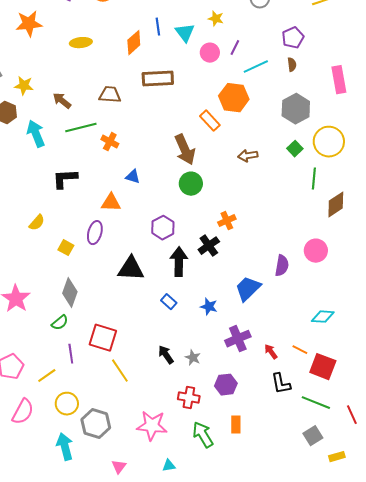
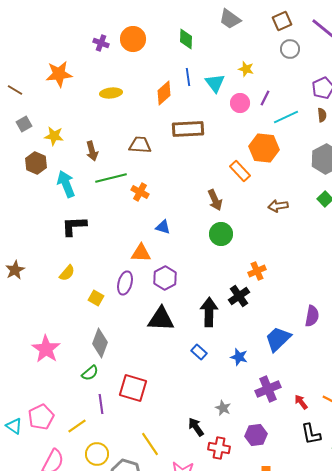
brown arrow: (62, 101) -> (92, 151), turned -144
brown arrow: (185, 150) -> (215, 200), size x0.7
black L-shape: (65, 179) -> (74, 226), moved
purple hexagon: (163, 228) -> (165, 278), moved
black arrow: (166, 355) -> (196, 427), moved
yellow line: (120, 371) -> (150, 444), moved

